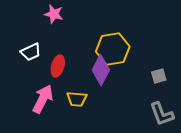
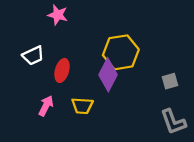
pink arrow: (43, 99) -> (46, 106), size x0.7

